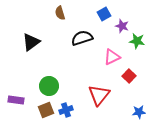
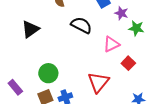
black semicircle: (82, 38) -> (81, 25), turned 45
purple rectangle: (16, 100) -> (15, 87), turned 42

